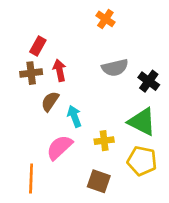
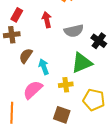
red arrow: (59, 70) -> (47, 20), moved
green triangle: (142, 122) -> (82, 63), moved, turned -50

